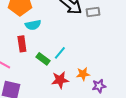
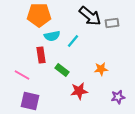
cyan line: (60, 53) -> (73, 41), moved
orange star: (83, 74) -> (101, 69), moved

